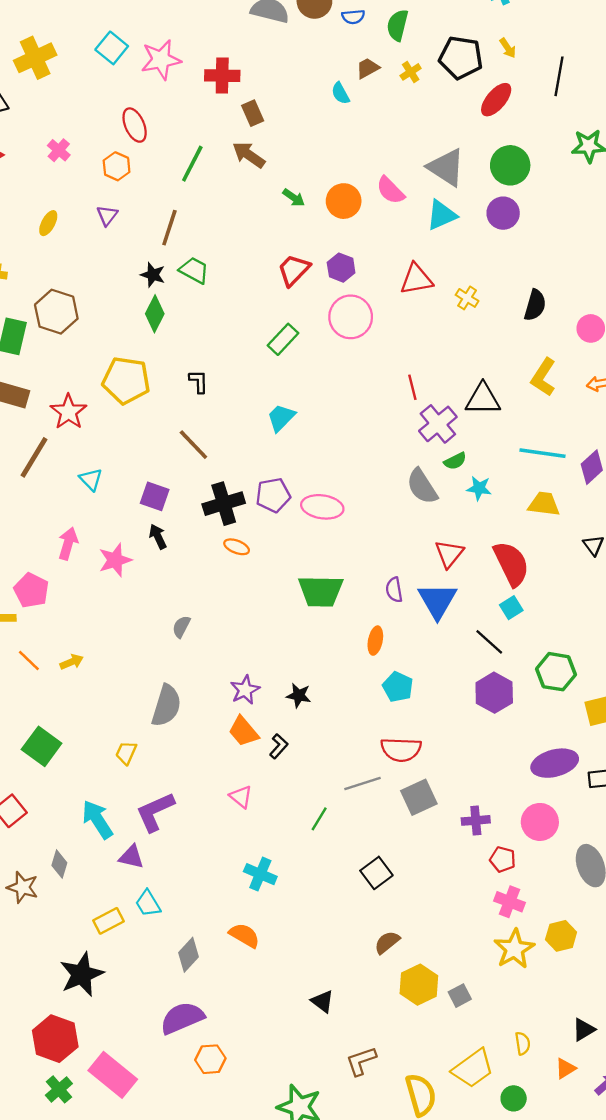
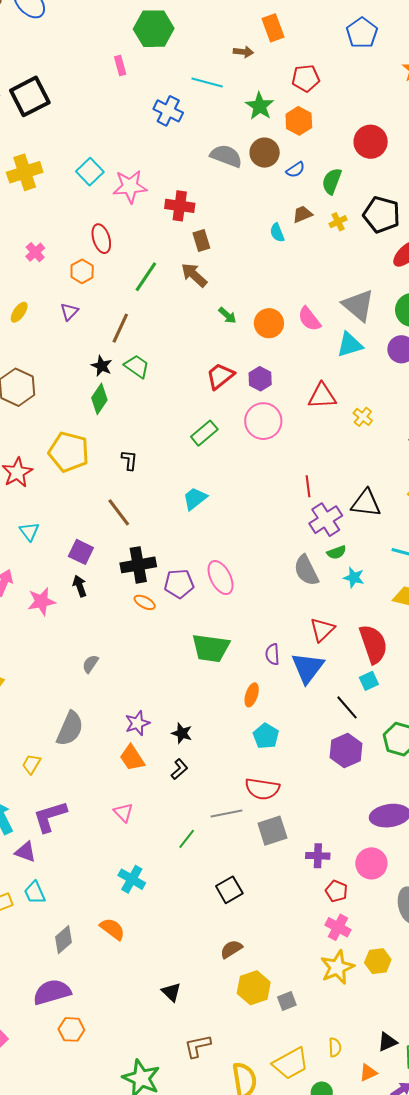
blue semicircle: (353, 17) -> (295, 170), turned -36
purple pentagon: (273, 495) -> (179, 584), moved
pink ellipse: (322, 507) -> (221, 578), turned 48
black L-shape: (279, 746) -> (179, 769), moved

